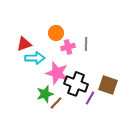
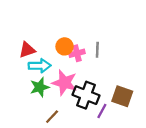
orange circle: (56, 33) -> (65, 46), moved
green star: (45, 94) -> (40, 87), moved
brown line: (56, 103) -> (52, 117), moved

